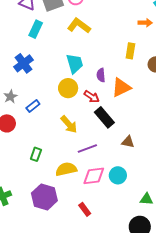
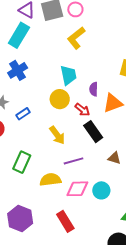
yellow L-shape: (79, 26) -> (76, 38), turned -80
cyan rectangle: (36, 29) -> (19, 35), moved, size x1.4
green rectangle: (36, 154) -> (22, 162), size x1.5
purple hexagon: (44, 197) -> (20, 219), moved
red rectangle: (85, 209) -> (65, 221), size x1.5

